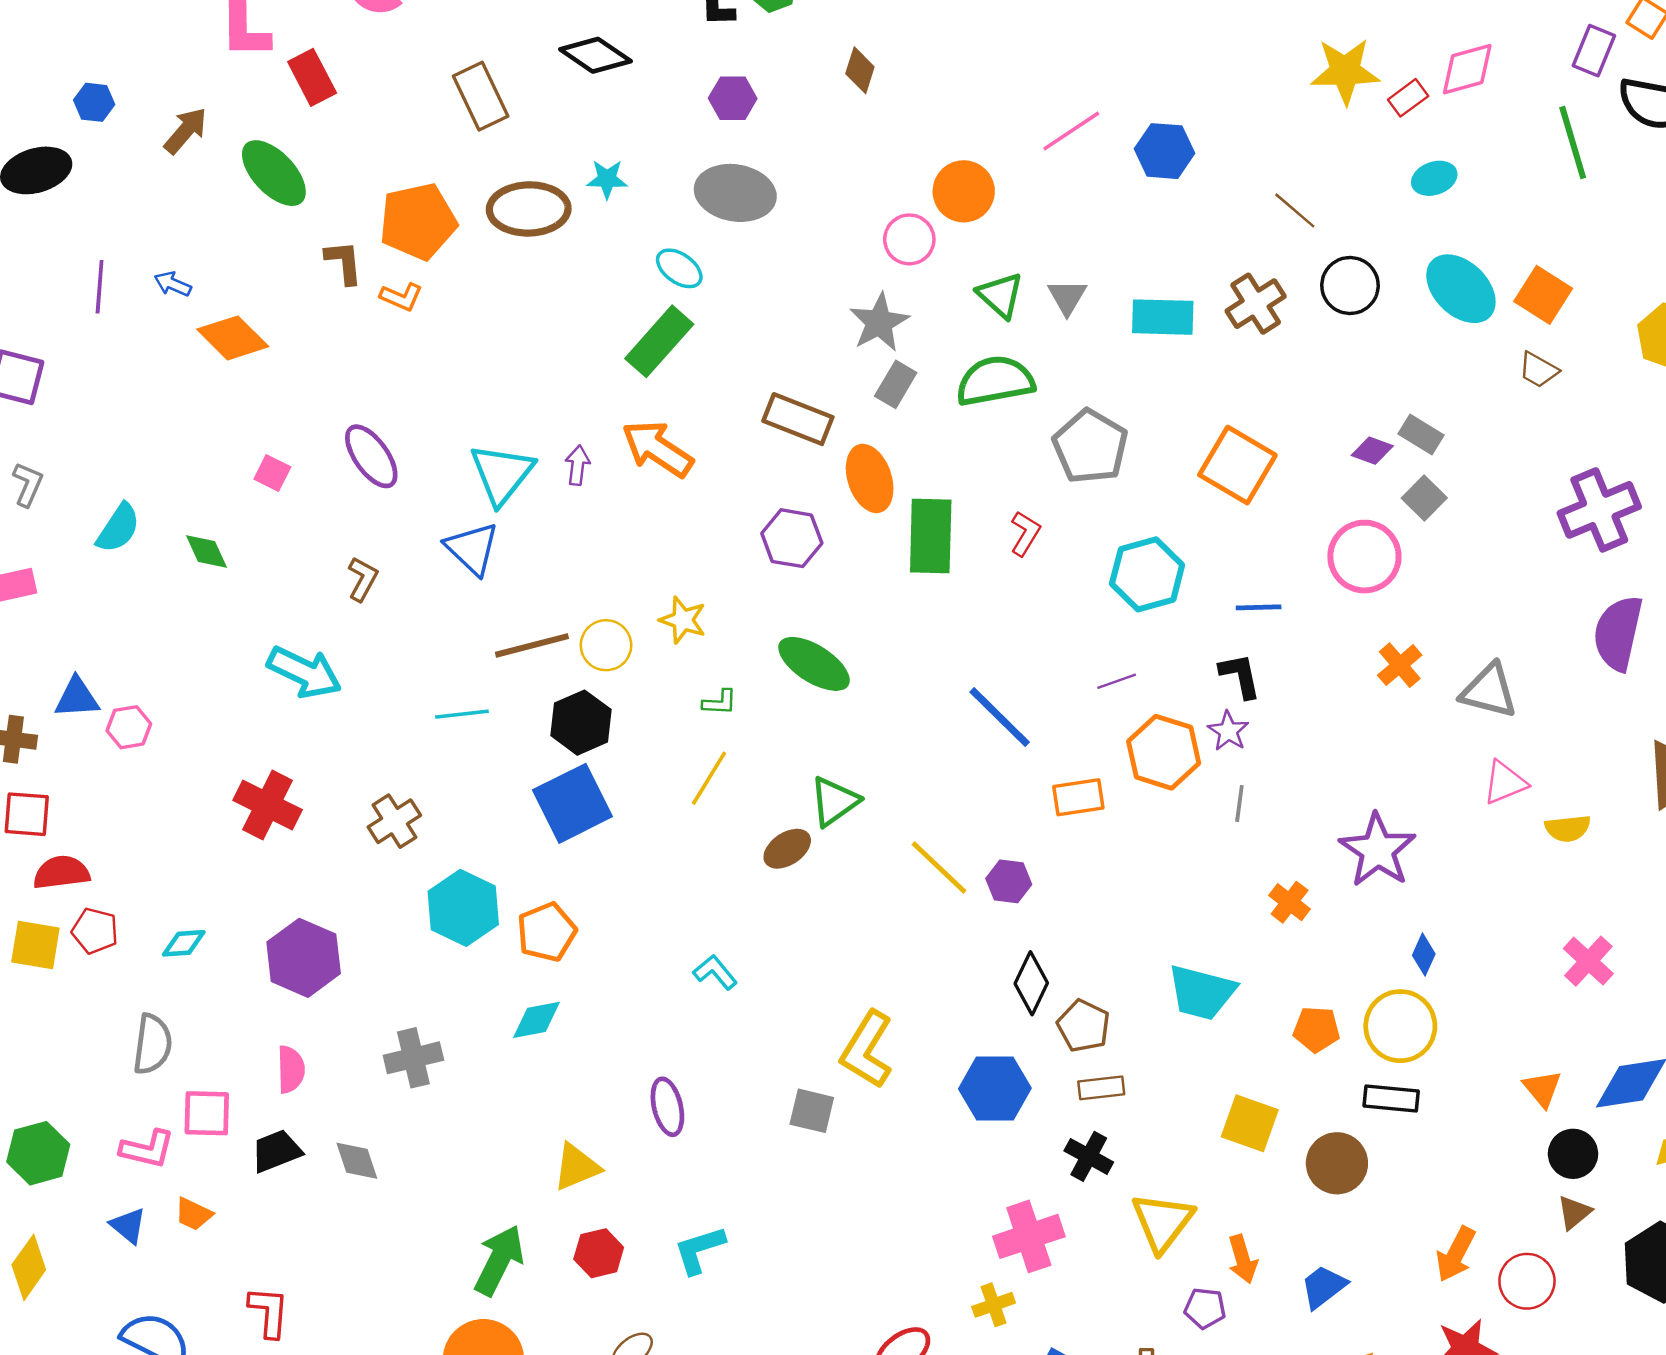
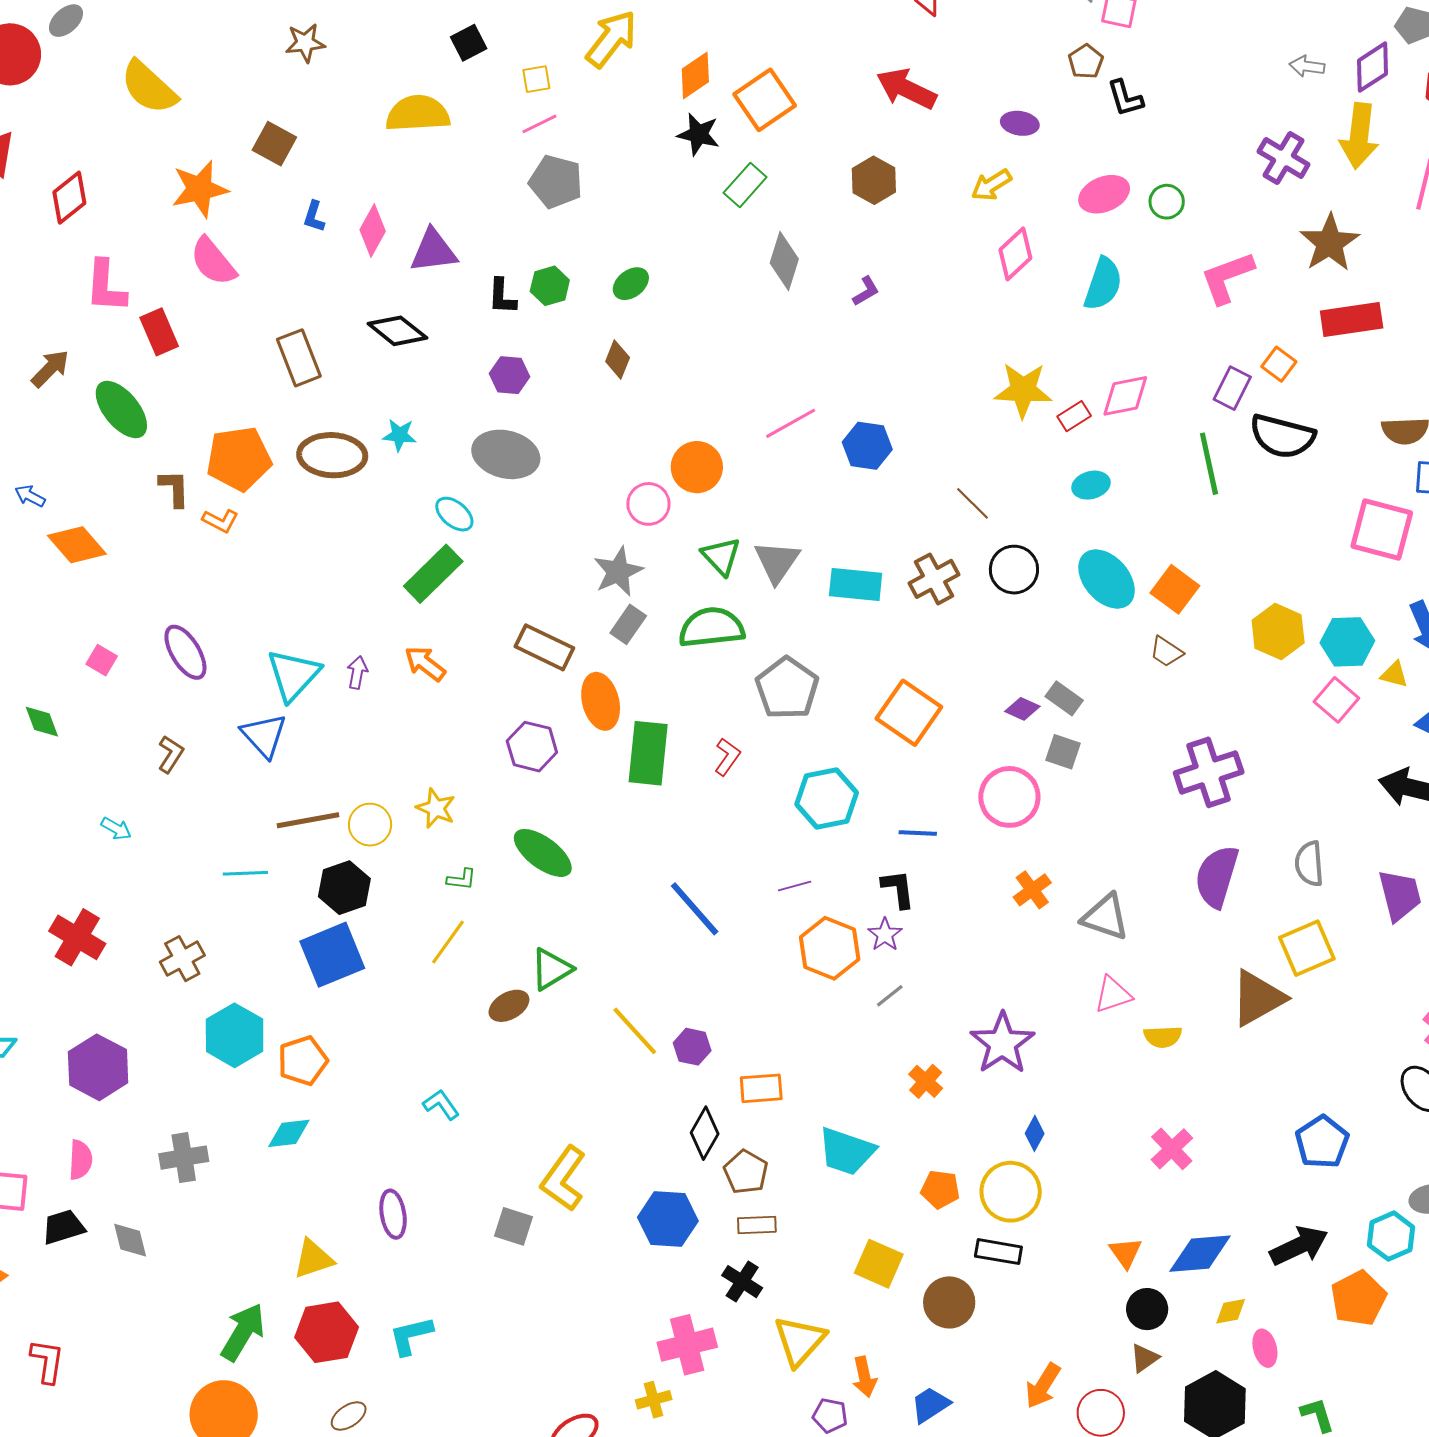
gray triangle: (1067, 297) -> (777, 562), size x1.4
orange arrow: (657, 449) -> (425, 663), size x0.7
gray square: (1424, 498) -> (1063, 752), turned -30
cyan arrow: (304, 672) -> (116, 829), size x0.5
orange rectangle: (1078, 797) -> (761, 1088), moved
gray line: (1239, 803) -> (890, 996), turned 40
red hexagon: (599, 1253) -> (327, 1332), size x1.5

